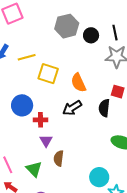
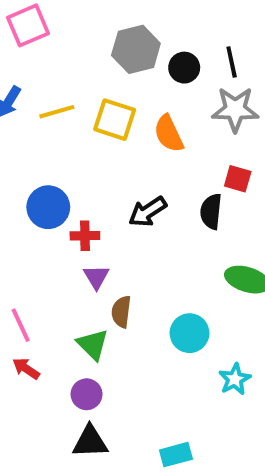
yellow square: (48, 74) -> (115, 120), moved
orange semicircle: (78, 83) -> (169, 134), moved
green triangle: (34, 169) -> (93, 344), moved
cyan circle: (99, 177) -> (189, 333), moved

